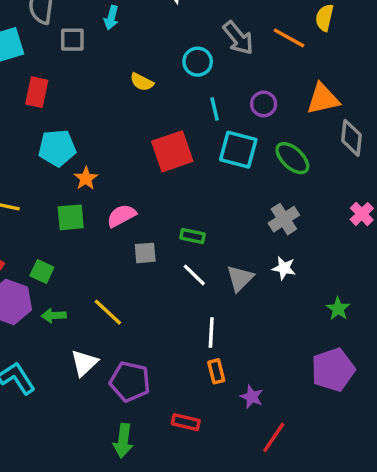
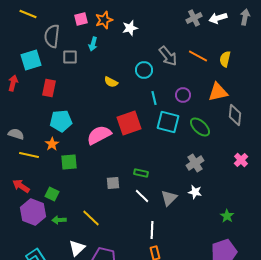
yellow semicircle: (325, 18) -> (225, 59), moved
orange star: (86, 178) -> (52, 144), moved
pink semicircle: (121, 216) -> (99, 135), moved, size x1.4

